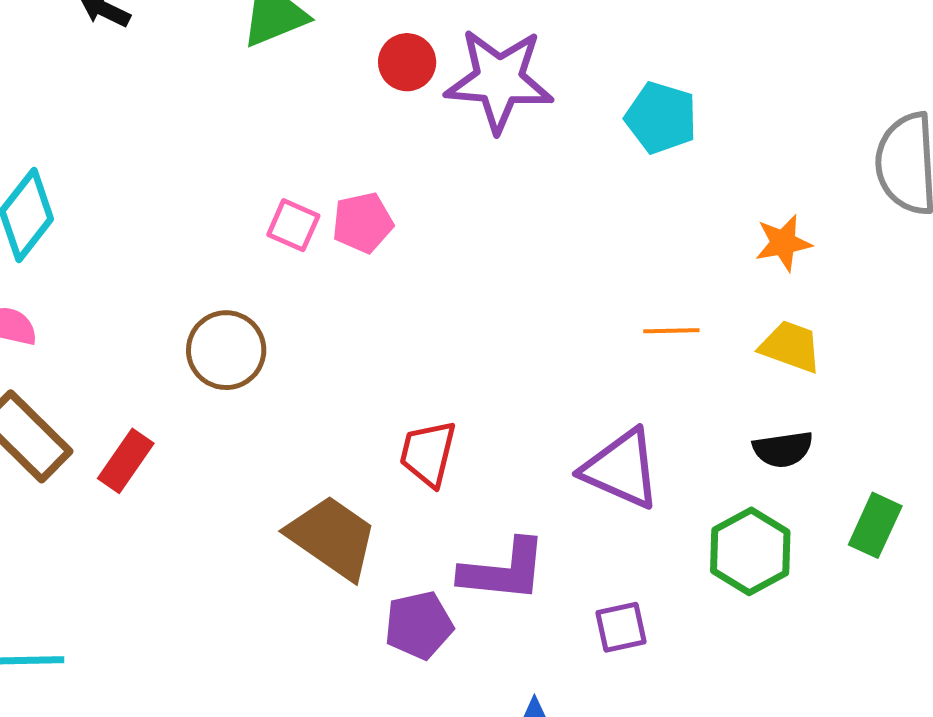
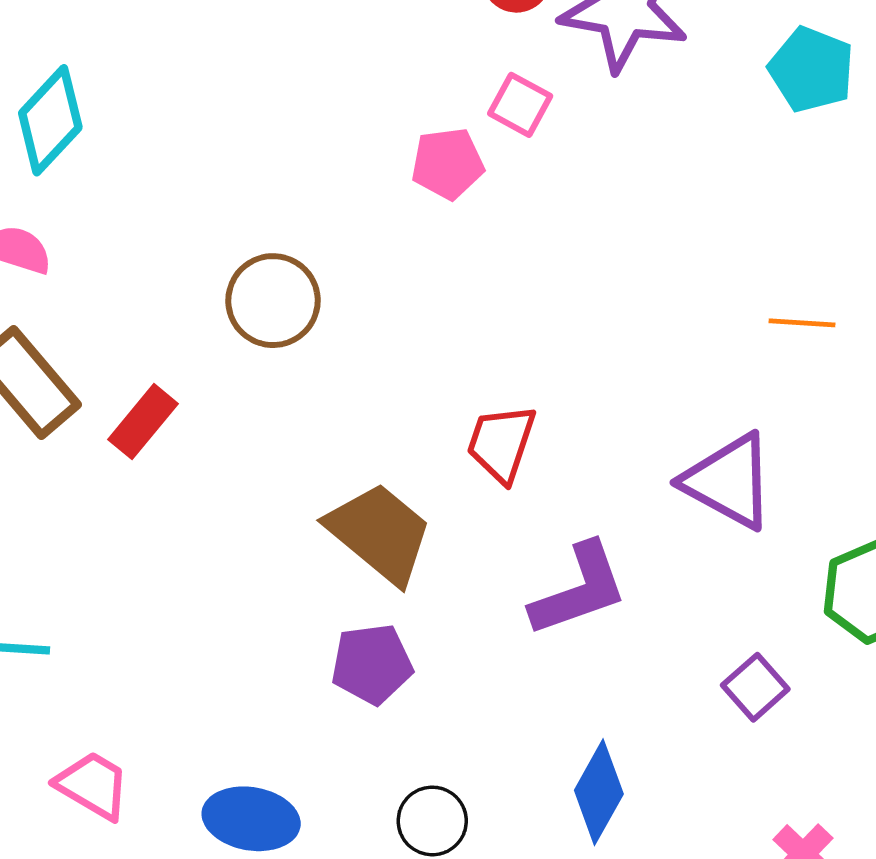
pink square: (293, 225) -> (520, 105), moved
purple L-shape: (503, 570) -> (579, 590), turned -30
purple pentagon: (419, 625) -> (372, 664), moved
purple square: (621, 627) -> (755, 687), moved, turned -34

